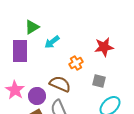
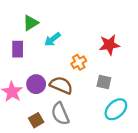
purple rectangle: (20, 51) -> (18, 49), size x0.7
purple circle: (37, 96) -> (36, 84), moved

